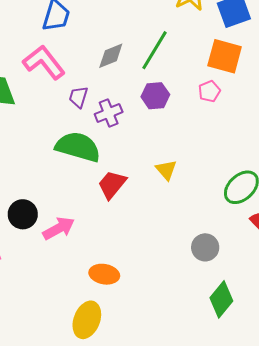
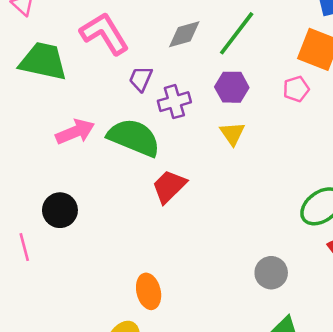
yellow triangle: (166, 170) -> (232, 134), moved
pink arrow: (59, 228) -> (75, 132), moved
orange ellipse: (104, 274) -> (149, 291), turned 60

